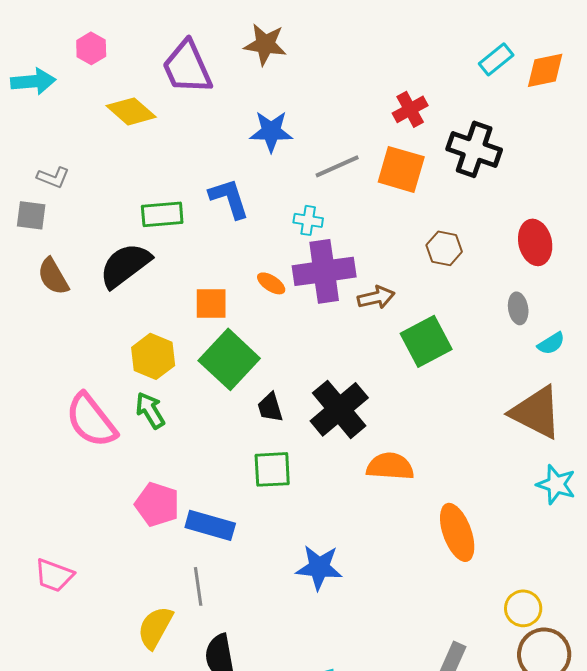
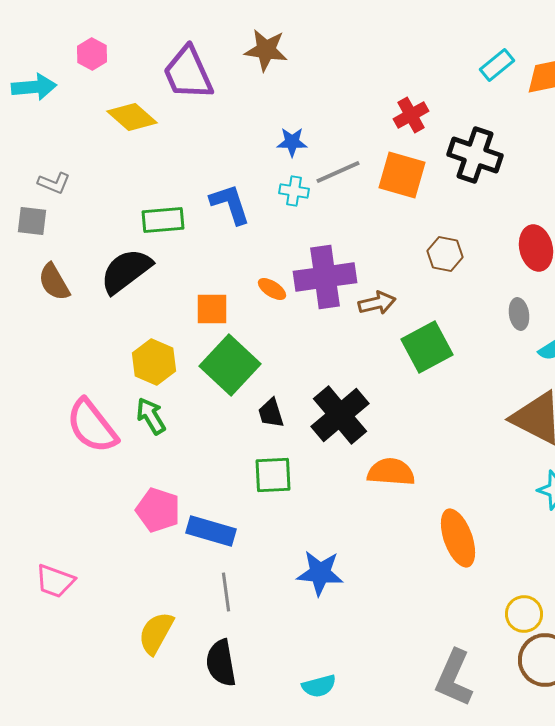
blue star: (271, 131) -> (292, 142), moved, size x0.7
cyan cross: (308, 220) -> (294, 191), moved
gray line: (198, 586) -> (226, 592), moved

